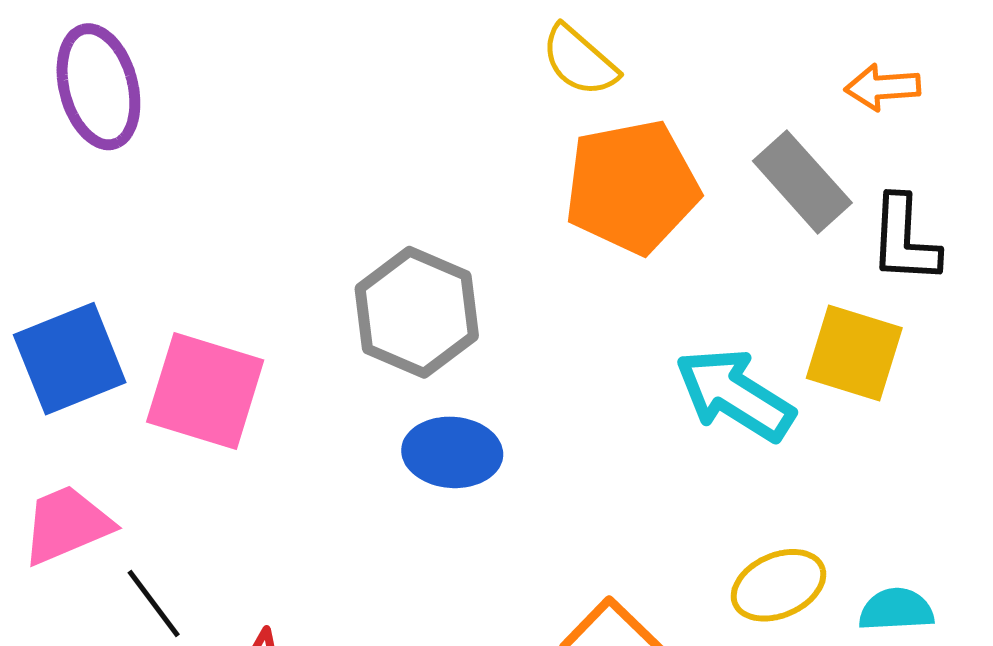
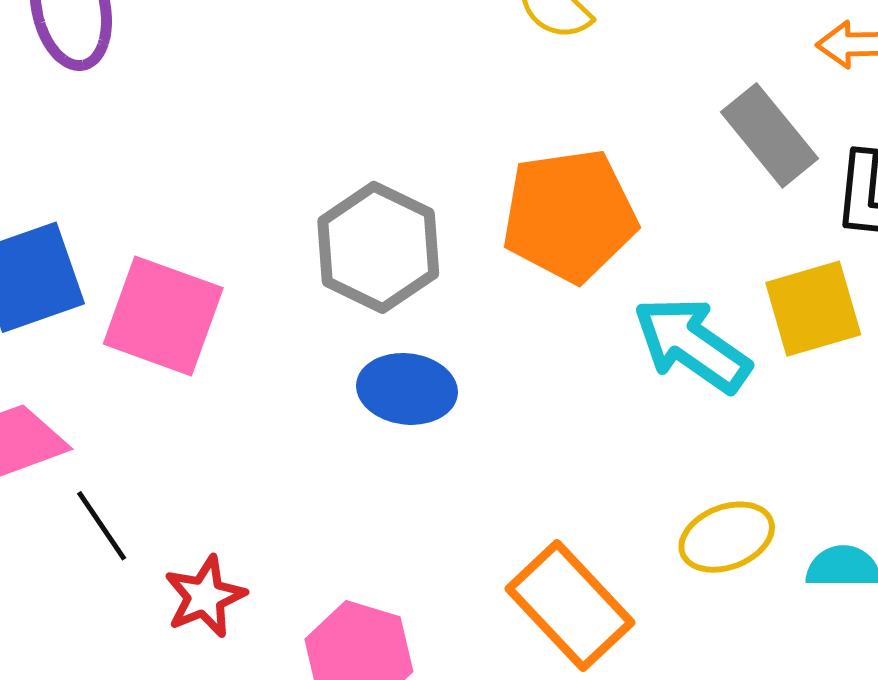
orange pentagon: (632, 187) -> (569, 215), moved
yellow square: (854, 353) -> (813, 309), turned -36

